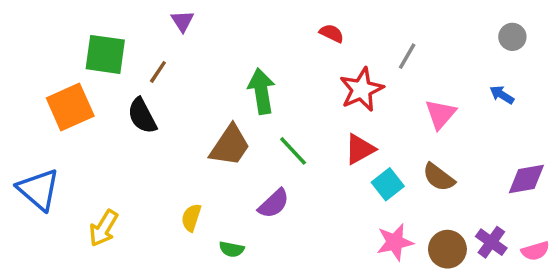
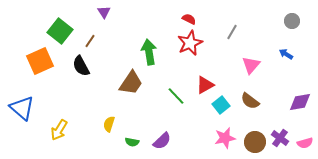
green square: (105, 54) -> (60, 31), turned 30
red star: (361, 89) -> (190, 43), moved
green line: (293, 151) -> (176, 96), moved
purple semicircle: (274, 204) -> (162, 141), moved

